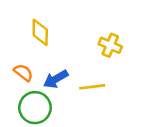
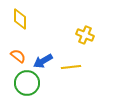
yellow diamond: (40, 32) -> (20, 19), moved

